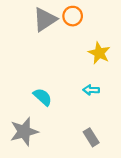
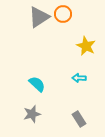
gray star: (24, 132) -> (32, 114), moved, size x0.7

